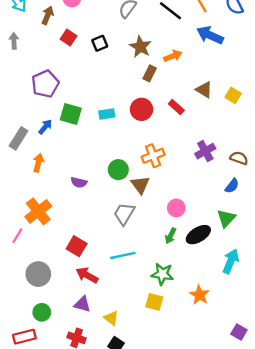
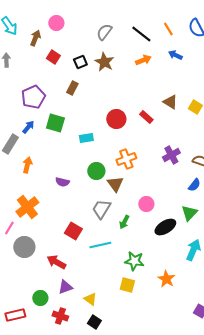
blue arrow: (210, 35) -> (175, 55), size x0.6
brown star: (140, 47) -> (104, 62), moved
orange arrow: (173, 56) -> (143, 60), moved
brown rectangle: (150, 73) -> (72, 88), moved
cyan rectangle: (107, 114) -> (86, 138), moved
blue arrow: (45, 127) -> (28, 127), moved
green arrow: (170, 236) -> (124, 222), moved
red square: (77, 246) -> (73, 231), moved
gray circle: (38, 274) -> (24, 247), moved
red arrow: (87, 275) -> (56, 262), moved
purple triangle: (82, 304) -> (65, 287), turned -35
green circle: (42, 312) -> (40, 298), moved

